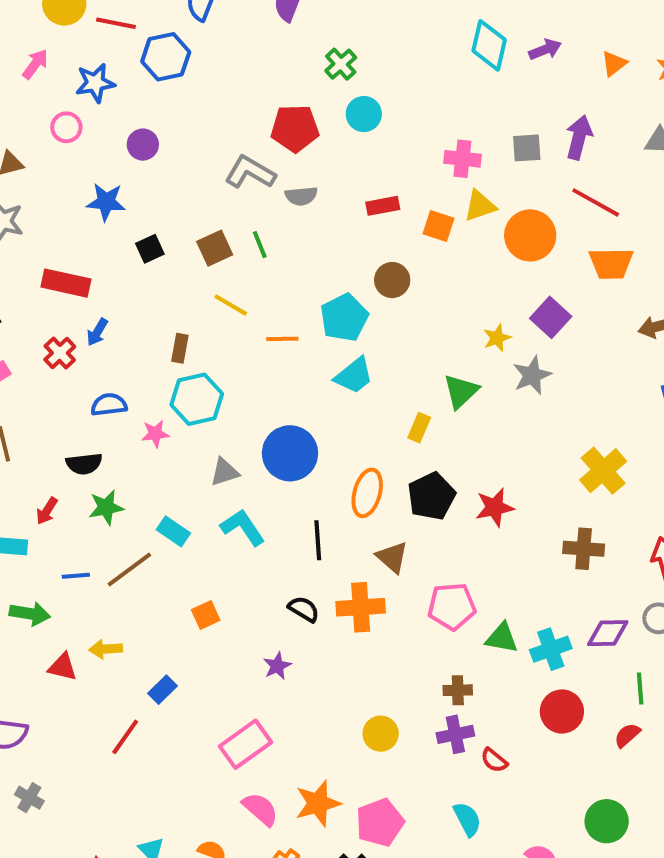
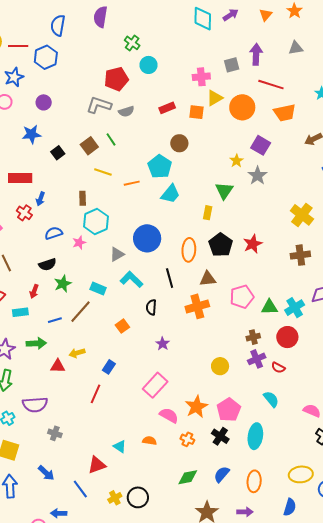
brown triangle: (392, 557) -> (208, 279), turned -36
black semicircle: (304, 609) -> (151, 307), moved, turned -105
red circle: (562, 711) -> (287, 337), moved

